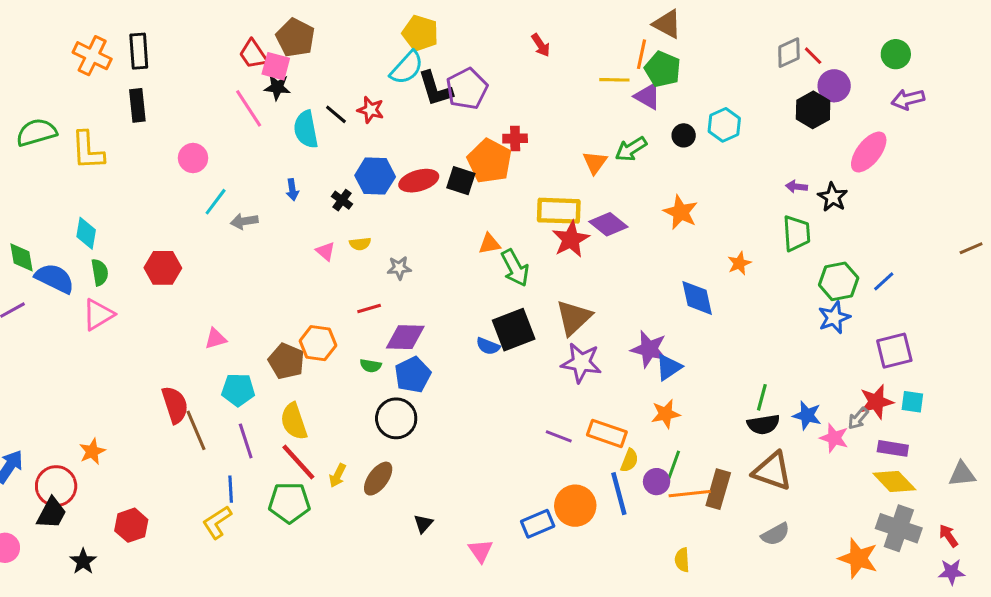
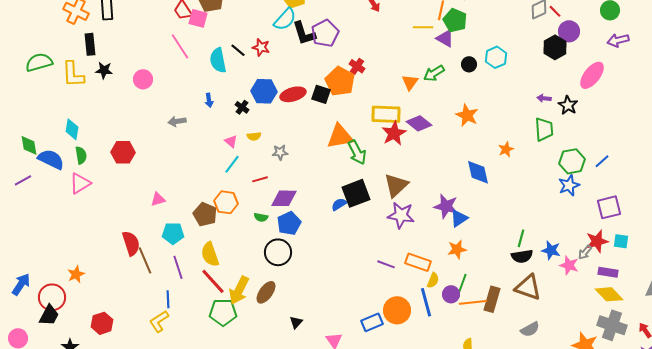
black star: (277, 87) -> (104, 70), moved
black rectangle: (137, 105) -> (90, 44), moved
red cross: (515, 138) -> (357, 66), turned 35
cyan line: (216, 202) -> (232, 164), moved
orange triangle: (489, 244) -> (340, 136), size x1.8
blue semicircle: (488, 346) -> (339, 204), turned 126
yellow arrow: (337, 476) -> (239, 290), size x1.8
green pentagon: (289, 503) -> (223, 312), moved

